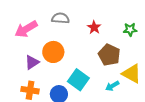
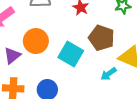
cyan square: (78, 80) -> (71, 54), moved

